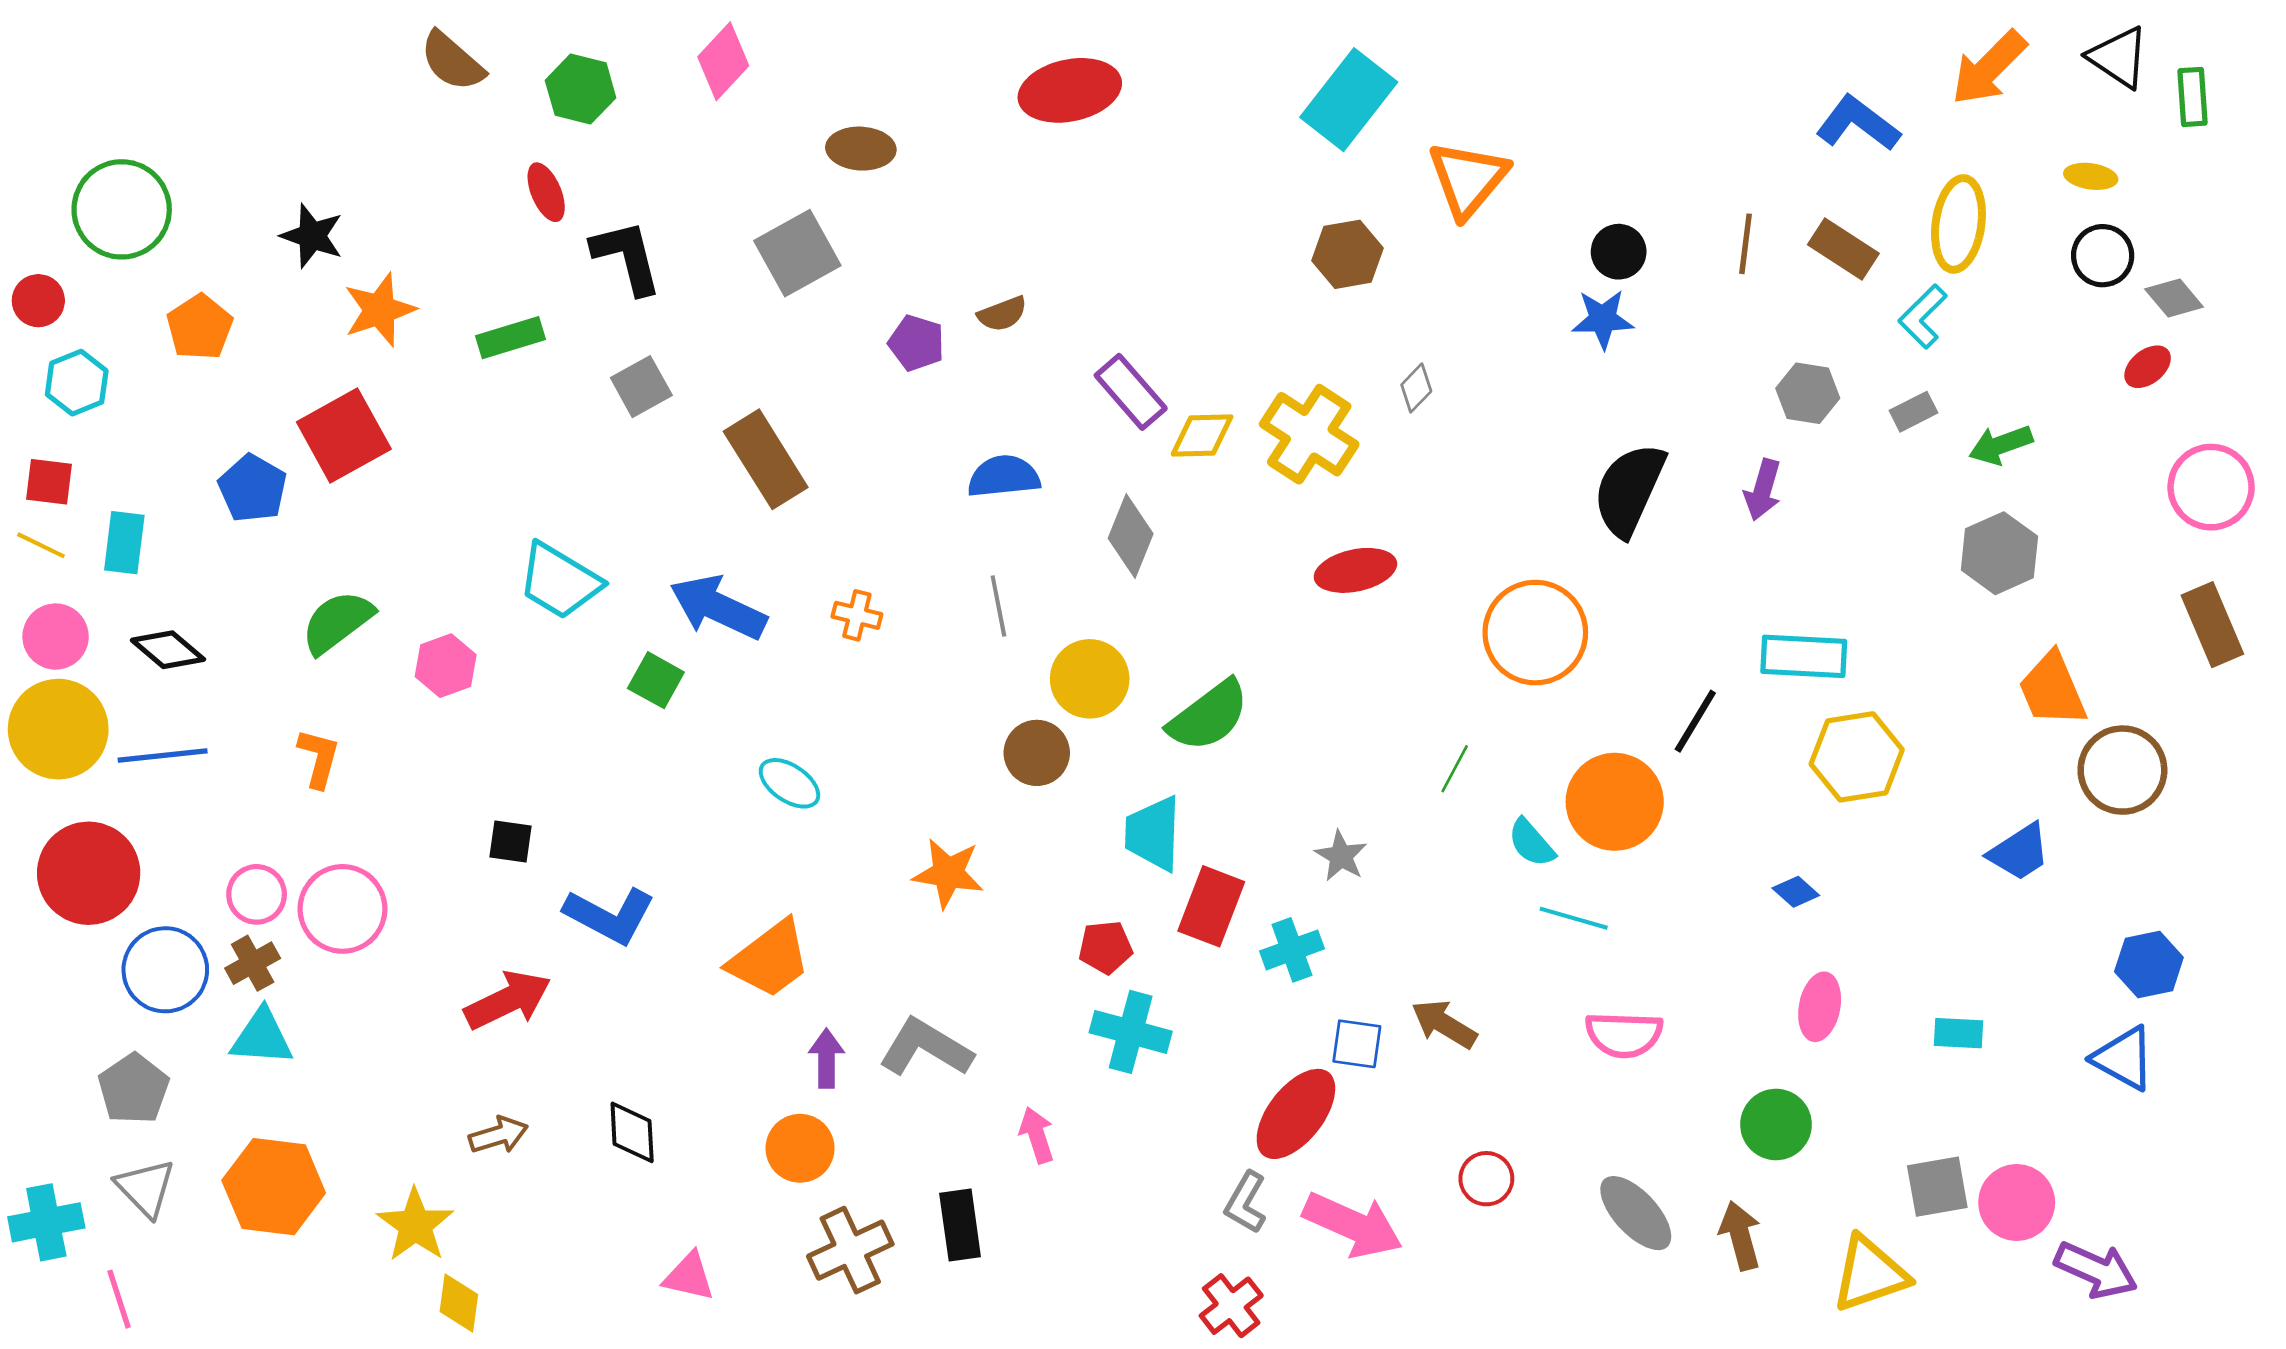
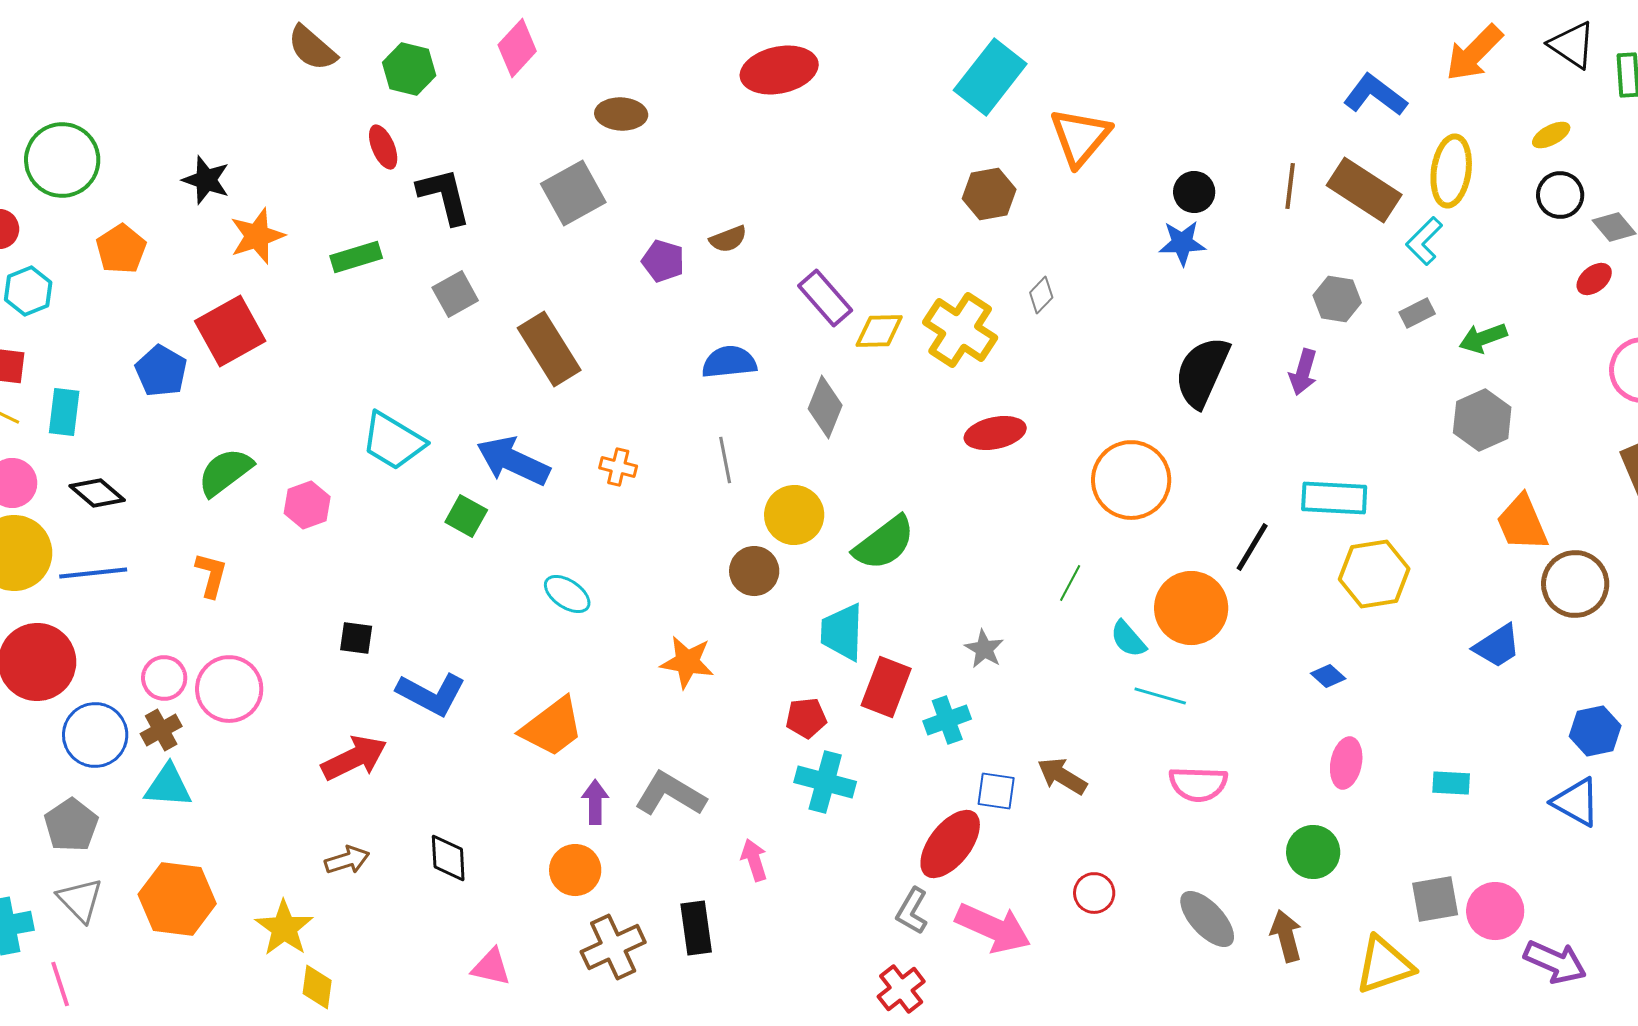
yellow ellipse: (2091, 176) -> (1551, 135), turned -36
brown rectangle: (1843, 249) -> (1364, 190), size x1.4

